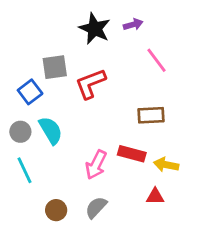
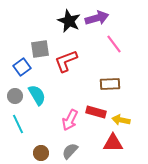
purple arrow: (133, 25) -> (97, 18), size x1.6
red triangle: (155, 196) -> (113, 143), size x1.5

